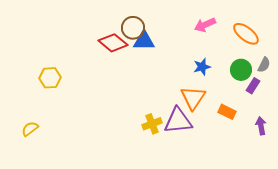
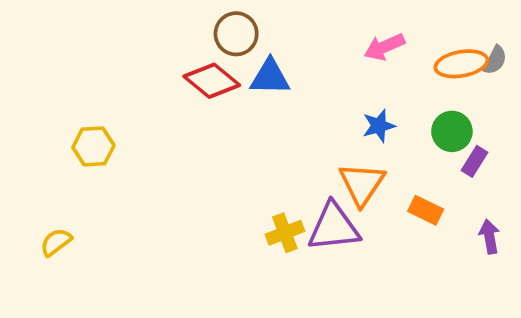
brown circle: (133, 28) -> (236, 34), moved
orange ellipse: (246, 34) -> (461, 64), turned -48
gray semicircle: (264, 65) -> (495, 60), moved

